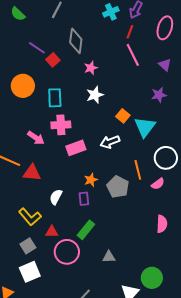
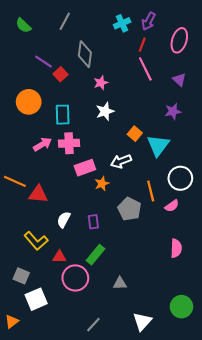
pink arrow: (36, 138) -> (42, 144), moved, turned -66
orange star: (91, 180) -> (102, 184), moved
gray square: (28, 246) -> (21, 276), moved, turned -35
green circle: (152, 278) -> (181, 307), moved

